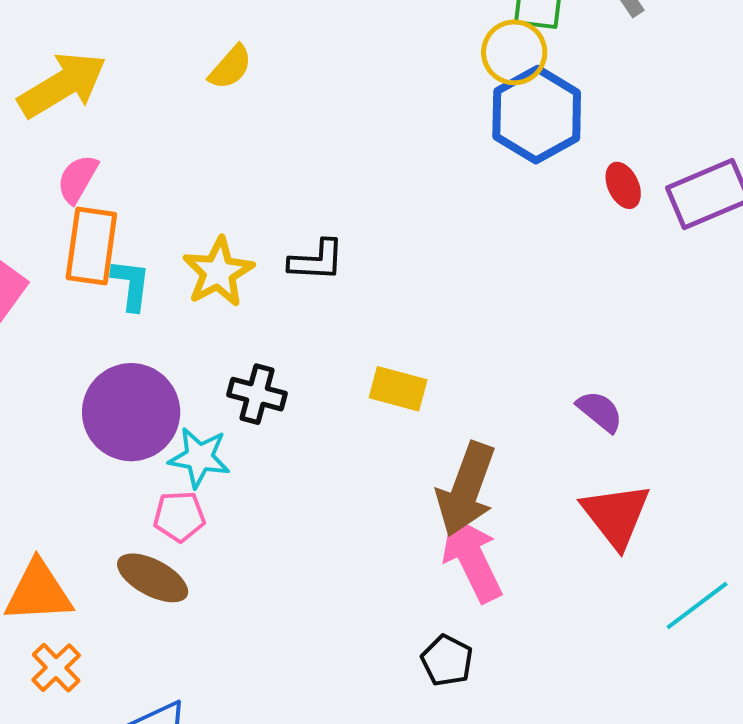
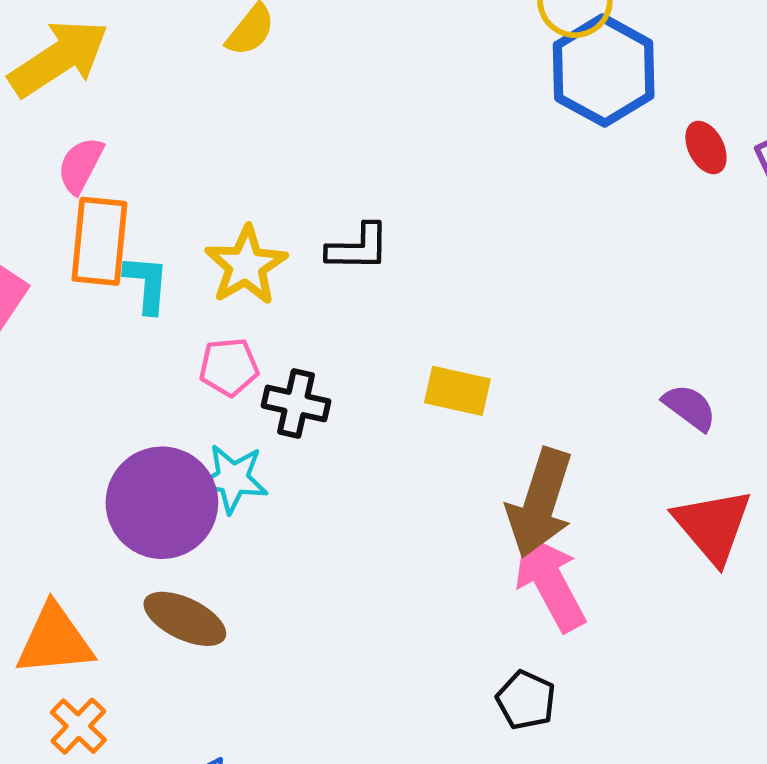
purple circle: (131, 412) -> (162, 503), moved
pink pentagon: (179, 516) -> (229, 367), moved

